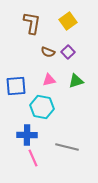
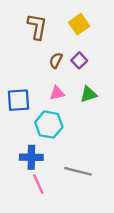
brown semicircle: (48, 52) -> (56, 60), turned 96

